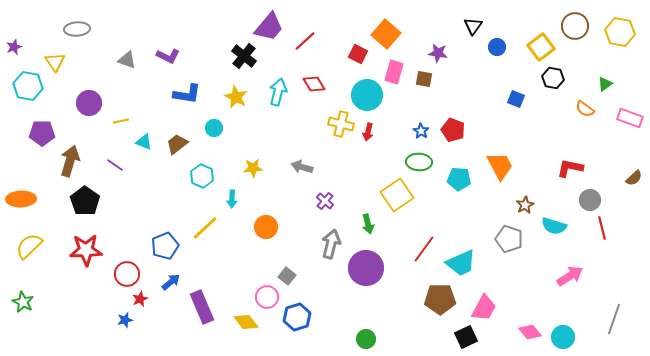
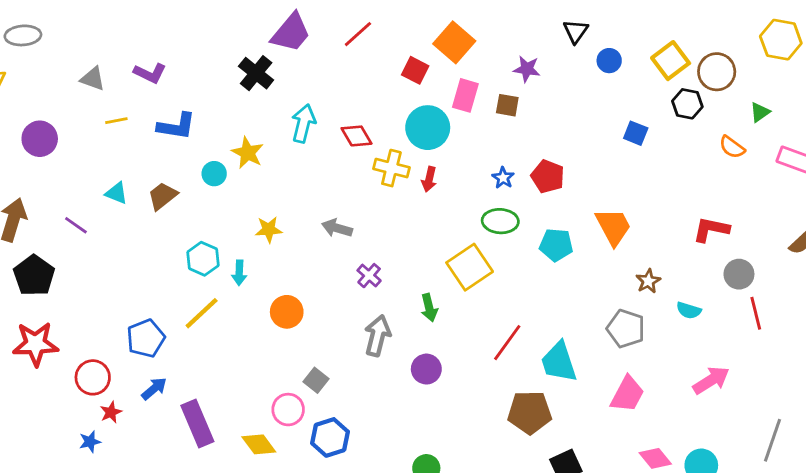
brown circle: (575, 26) -> (717, 72), moved
red line: (305, 41) -> (358, 34), moved
red diamond: (314, 84) -> (357, 136), moved
yellow star: (236, 97) -> (248, 153), moved
yellow line: (121, 121) -> (116, 121), moved
cyan hexagon: (202, 176) -> (203, 259), moved
cyan semicircle: (554, 226) -> (689, 310), size x0.7
cyan trapezoid: (461, 263) -> (559, 362), turned 96
purple circle: (366, 268) -> (426, 369), size x0.6
pink trapezoid: (484, 308) -> (627, 394), moved

